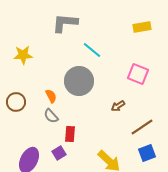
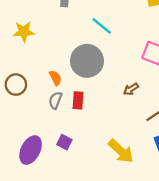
gray semicircle: (51, 116) -> (55, 100), turned 63
red rectangle: (70, 134) -> (78, 100), moved
purple square: (59, 153) -> (64, 142), turned -32

